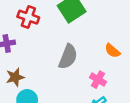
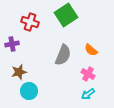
orange semicircle: (112, 51) -> (91, 50), moved

